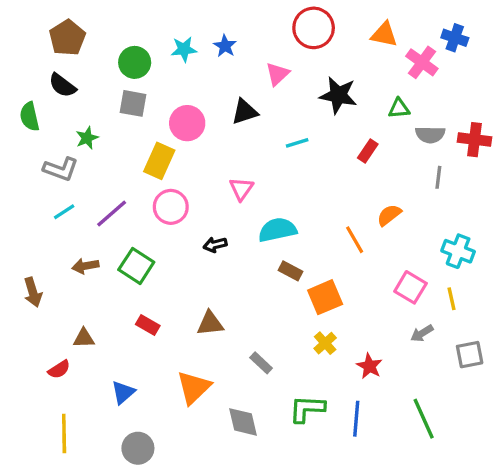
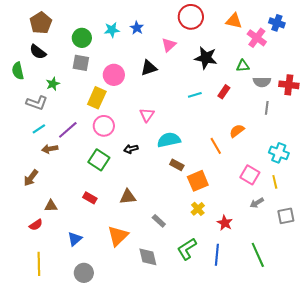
cyan line: (297, 143) -> (195, 95), moved
brown arrow: (85, 266) -> (50, 149), moved
green square: (136, 266) -> (99, 160), moved
brown arrow: (33, 292) -> (31, 178), moved, turned 54
green L-shape: (307, 409) -> (187, 249), turned -35

